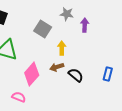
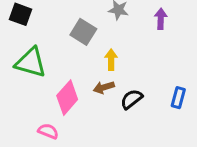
purple arrow: (85, 25) -> (161, 19), moved
black semicircle: (76, 75) -> (131, 99), turned -77

